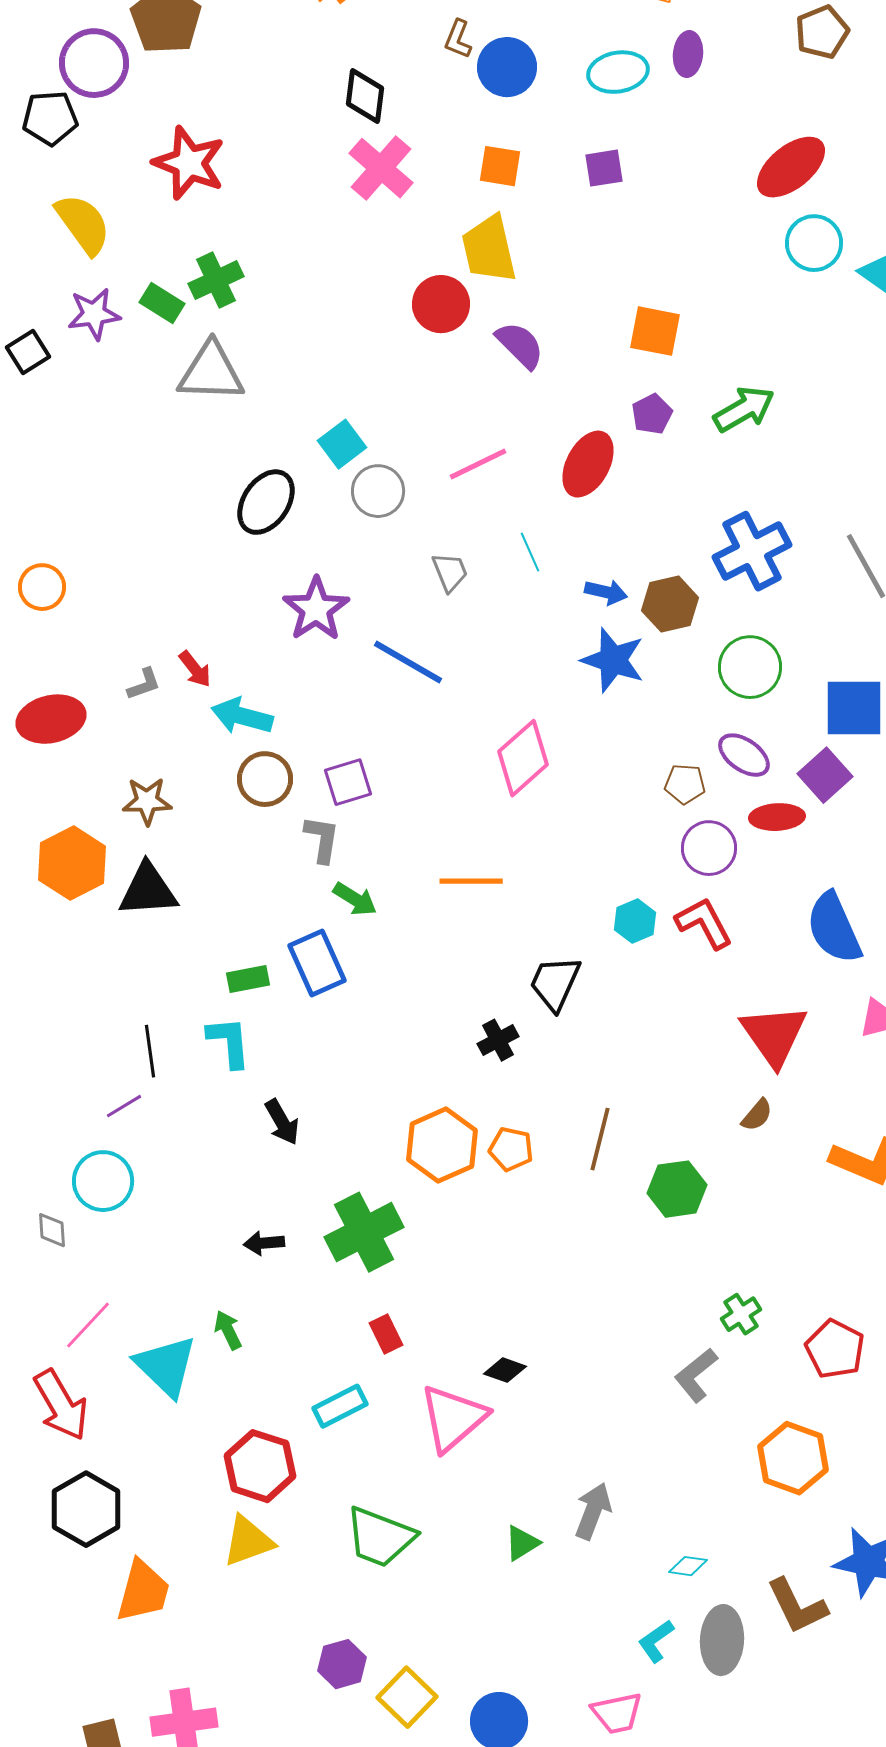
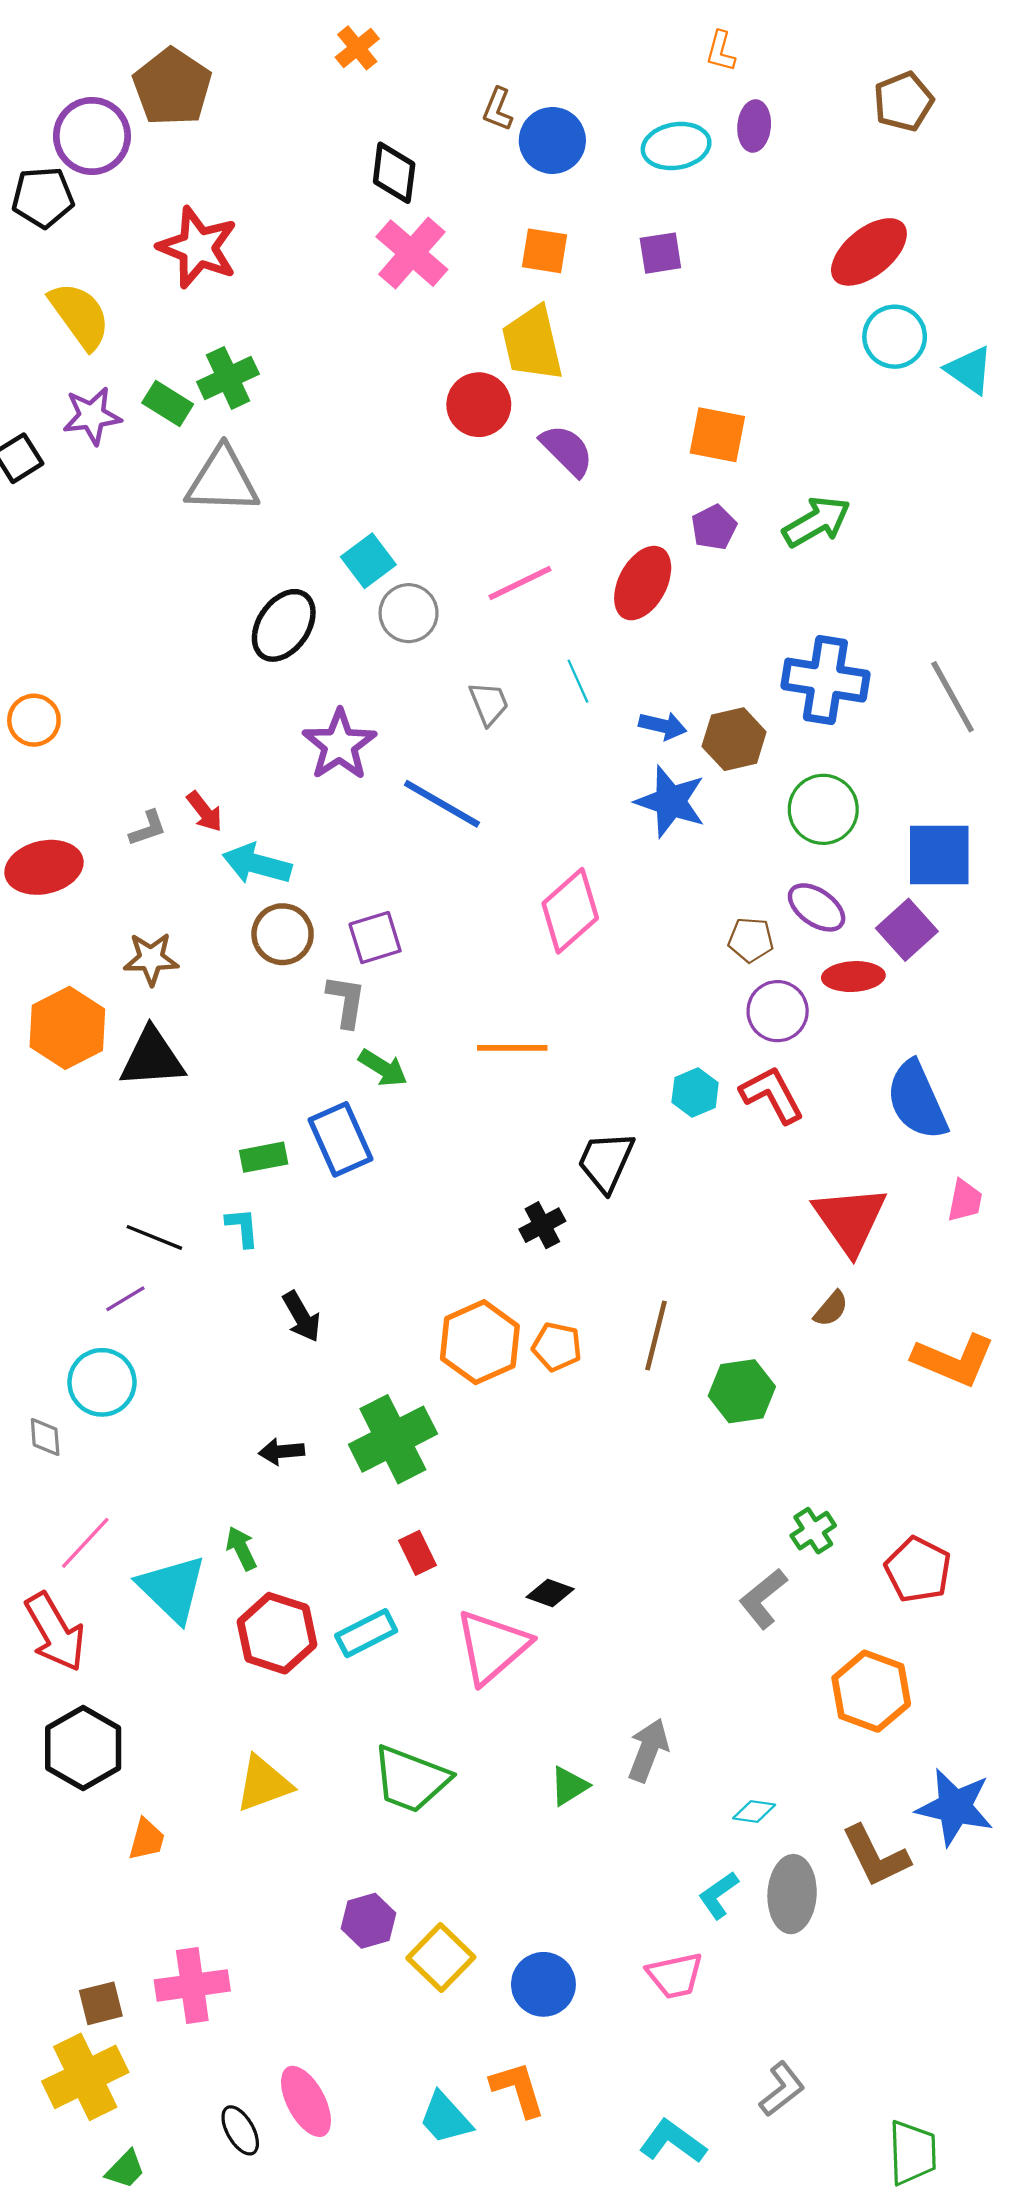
blue cross: (752, 551) -> (825, 680), turned 36
cyan L-shape: (229, 1042) -> (242, 1227), size x0.7
black line: (150, 1051) -> (154, 1237), turned -60
red hexagon: (260, 1466) -> (277, 1633), moved
orange trapezoid: (143, 1591) -> (147, 1839), size x0.6

